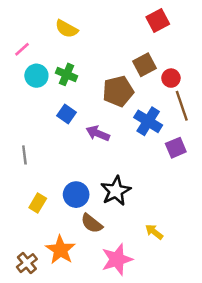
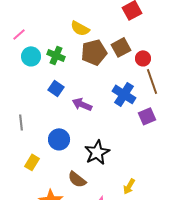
yellow semicircle: (66, 29) -> (80, 28), moved
brown pentagon: (118, 91) -> (94, 52), moved
blue circle: (76, 195) -> (59, 139), moved
yellow arrow: (154, 232) -> (129, 186), turned -98

